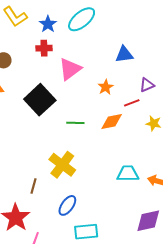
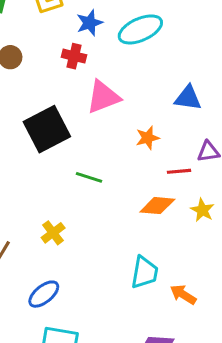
orange diamond: (112, 122) -> (157, 206), moved
yellow cross: (62, 165) -> (53, 233), size x0.6
cyan trapezoid: (128, 174) -> (144, 272), turned 85

